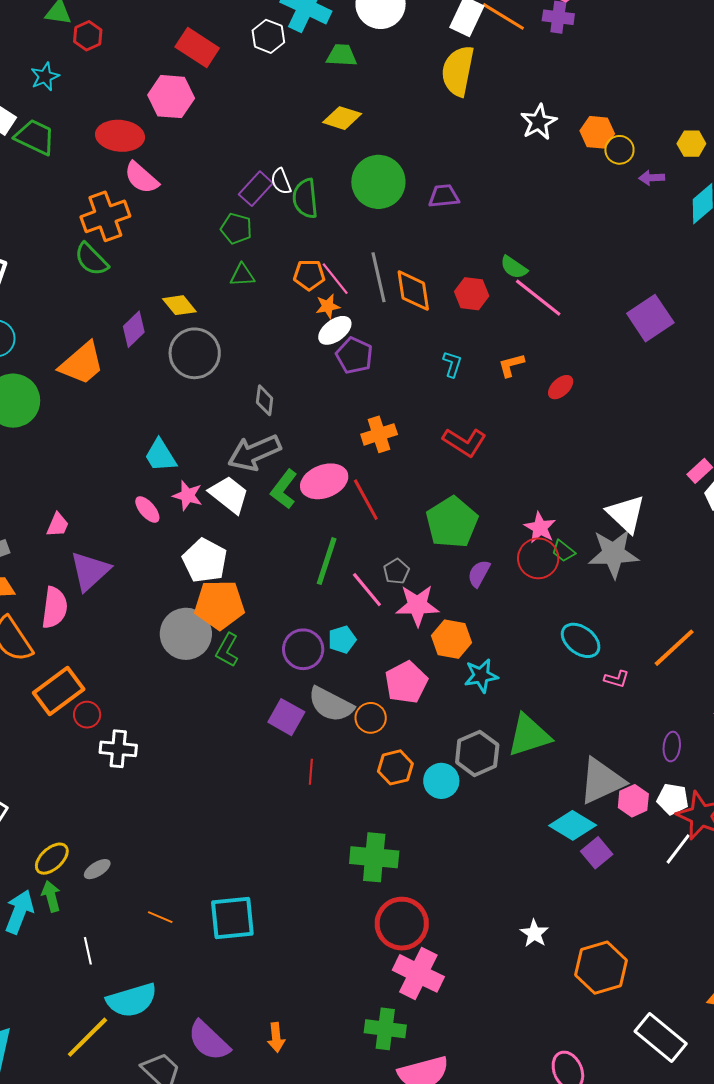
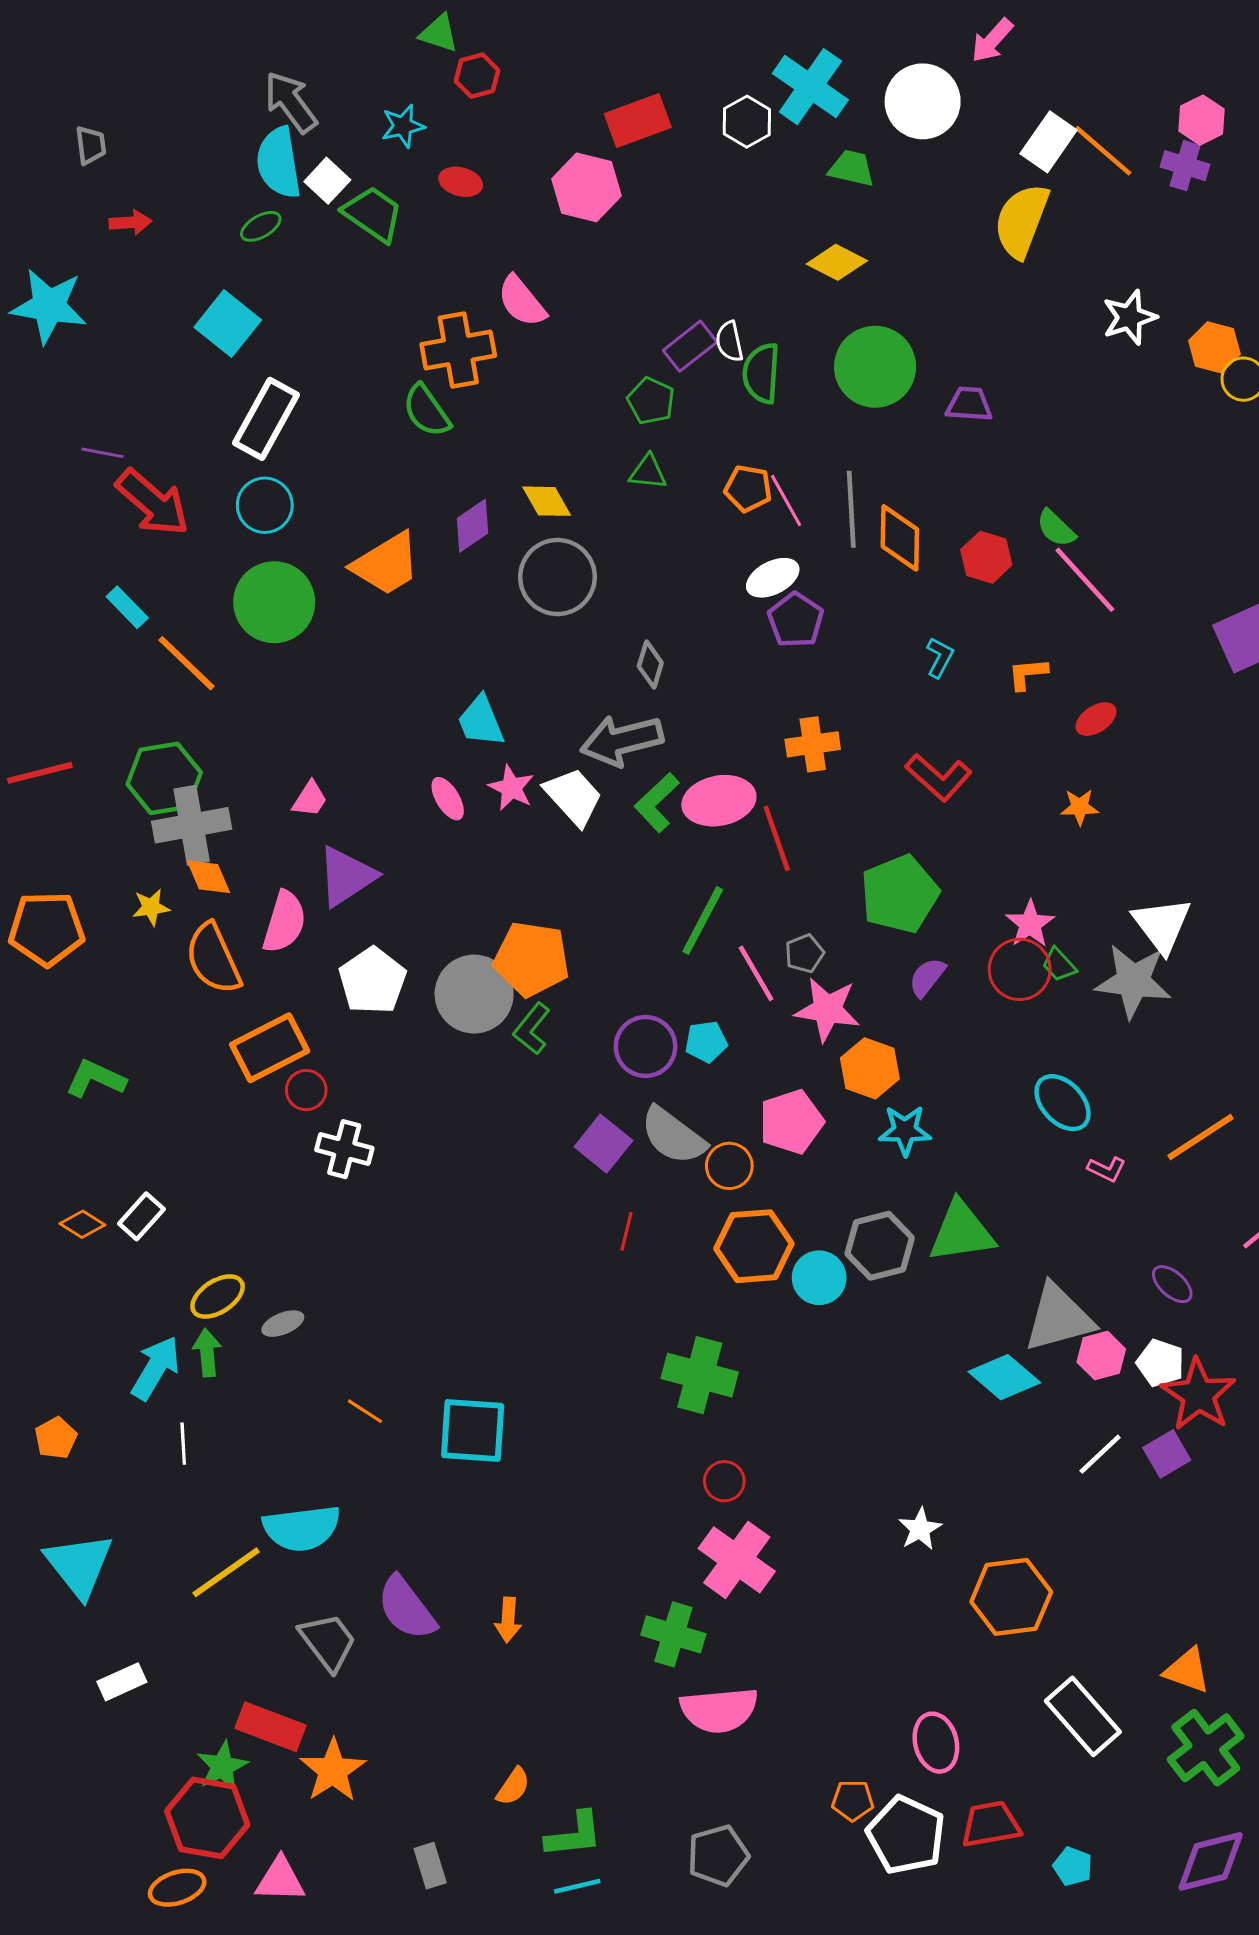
red rectangle: (197, 48) -> (638, 121), turned -63
red ellipse: (120, 136) -> (461, 182), moved, size x0.6
orange star: (328, 306) -> (1080, 807), moved
white pentagon: (205, 561) -> (373, 981), moved
purple ellipse: (672, 747) -> (1172, 1284), turned -64
orange hexagon: (395, 767) -> (754, 1246), size x1.4
white line: (678, 849) -> (1100, 1454), moved
purple square: (597, 853) -> (1167, 1454), moved
red circle: (402, 924) -> (724, 1481), size x0.5
white line: (88, 951) -> (183, 1444), moved

